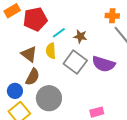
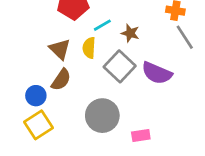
gray circle: (49, 98) -> (102, 116), moved

